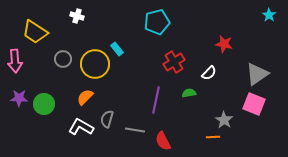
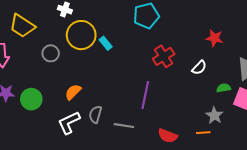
yellow circle: (95, 64) -> (81, 35), moved
green semicircle: (189, 93) -> (224, 88), moved
white L-shape: (81, 127) -> (69, 123), turned -55
red semicircle: (163, 141) -> (168, 136), moved, turned -42

